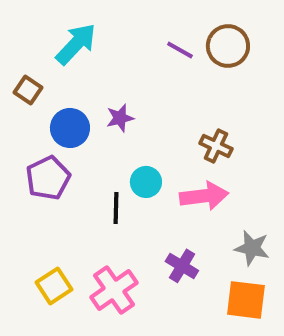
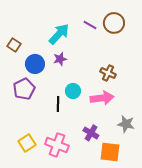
cyan arrow: (76, 44) -> (59, 34), moved
pink cross: (114, 290) -> (57, 145), turned -35
orange square: (246, 300) -> (110, 152), moved

